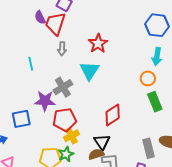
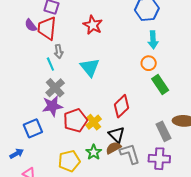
red star: (98, 43) -> (93, 25), moved
cyan line: (31, 64) -> (50, 64), moved
gray cross: (63, 87) -> (55, 88), moved
yellow cross: (71, 136) -> (94, 122), moved
green star: (66, 154) -> (94, 152), moved

